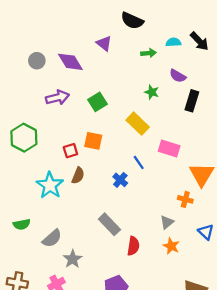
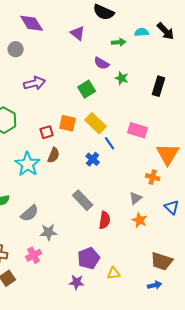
purple diamond: (70, 62) -> (32, 23), moved
purple semicircle: (178, 76) -> (102, 63), moved
green square: (98, 102) -> (87, 89), moved
yellow rectangle: (138, 124) -> (96, 123), moved
gray star: (73, 259) -> (49, 232), turned 30

